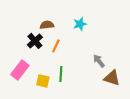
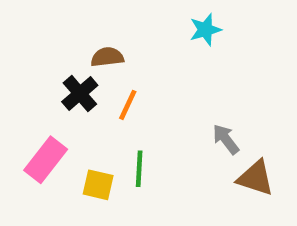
cyan star: (80, 24) -> (205, 30), moved

